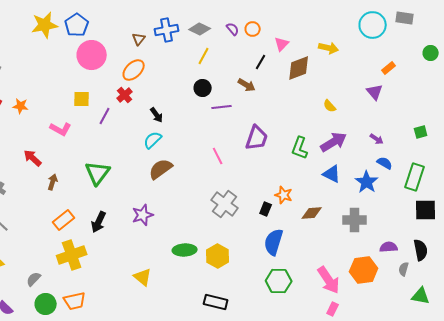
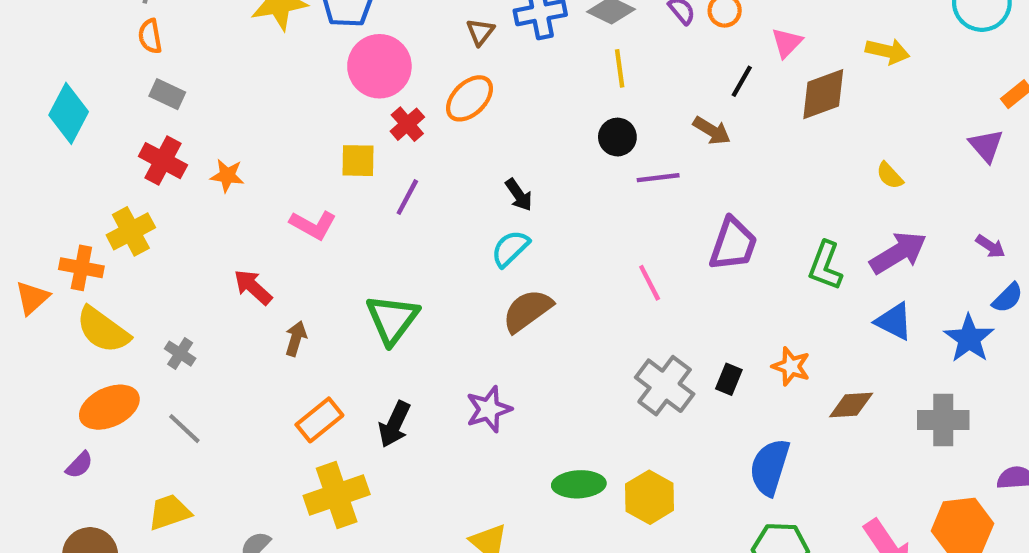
yellow line: (204, 56) -> (620, 68), turned -36
red cross: (125, 95) -> (407, 124), moved
blue semicircle: (385, 163) -> (1008, 298), turned 105
black rectangle: (266, 209) -> (729, 379), moved

